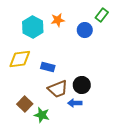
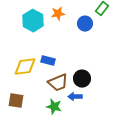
yellow diamond: (20, 59) -> (25, 67), moved
brown square: (25, 104) -> (16, 101), moved, turned -35
green star: (42, 115) -> (54, 107), moved

